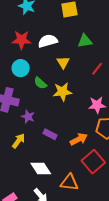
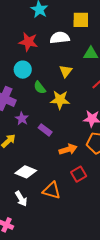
white semicircle: (48, 41) -> (60, 38), moved
purple rectangle: (50, 134) -> (45, 130), moved
red square: (93, 162) -> (79, 174), size x0.7
white diamond: (41, 169) -> (26, 172), turned -45

